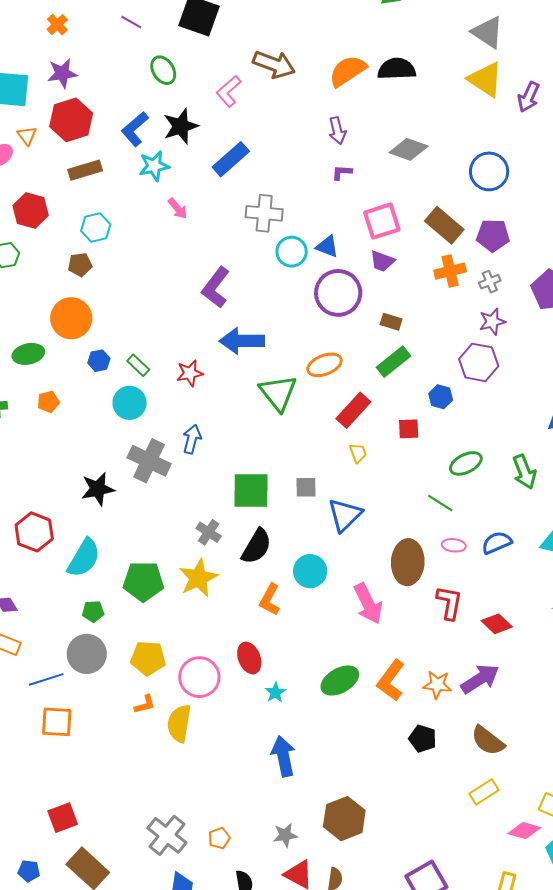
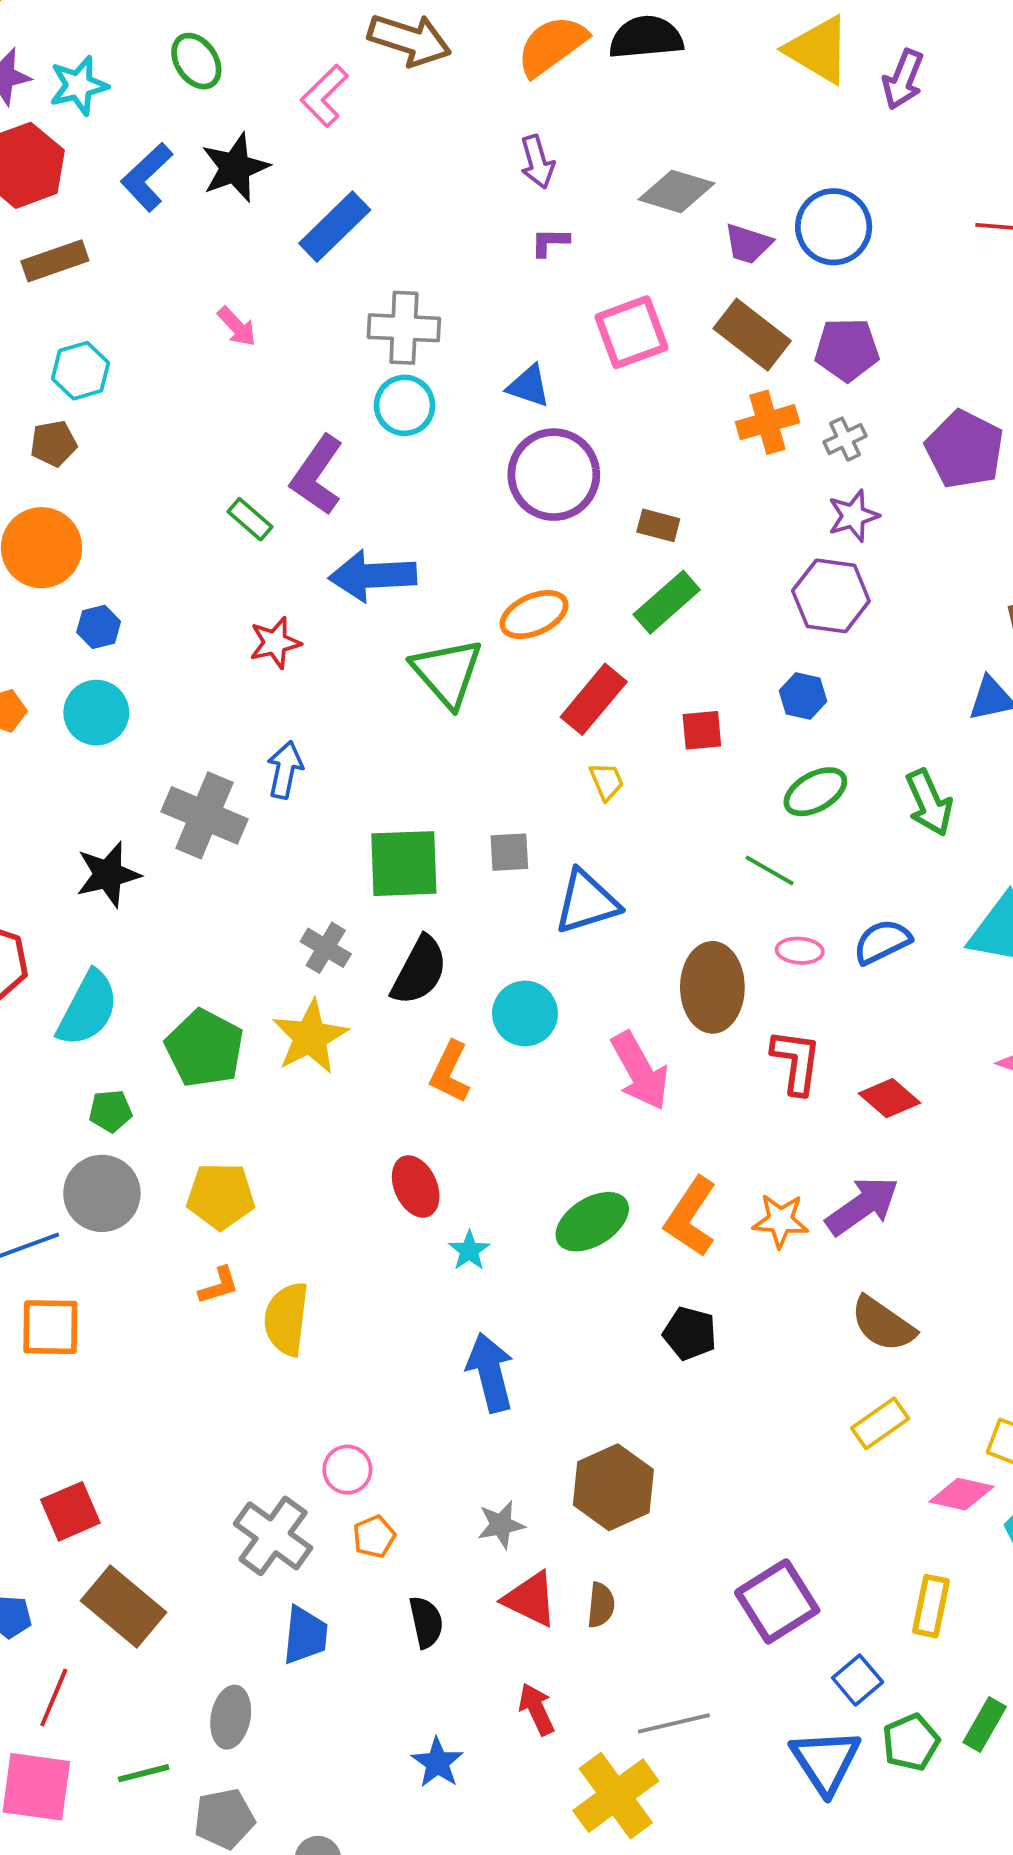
cyan star: (154, 166) -> (79, 86), moved
cyan circle: (292, 252) -> (405, 405), moved
purple trapezoid: (382, 261) -> (748, 244), moved
green rectangle: (138, 365) -> (250, 519), moved
blue hexagon: (441, 397) -> (803, 696), moved
cyan circle: (130, 403) -> (96, 713), moved
blue triangle: (345, 515) -> (587, 902), turned 30
green pentagon: (143, 581) -> (205, 1048), turned 30
pink circle: (199, 677) -> (347, 1470), moved, size x0.6
black pentagon: (423, 739) -> (690, 1333), moved

